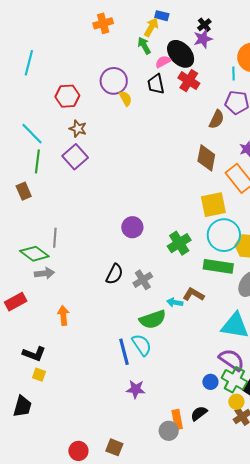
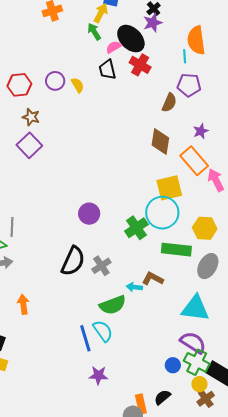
purple circle: (114, 81) -> (55, 81), moved, size x0.7
cyan circle: (224, 235) -> (162, 213), moved
black semicircle: (114, 274) -> (73, 261), size x1.4

